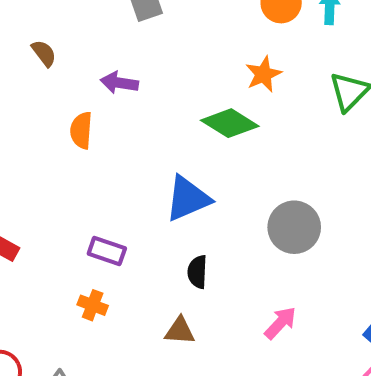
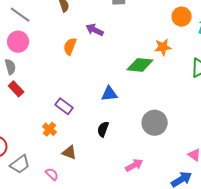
green diamond: (230, 123) -> (140, 65), turned -44
blue triangle: (188, 199) -> (109, 94), size x0.7
brown triangle: (180, 331) -> (69, 152), moved

